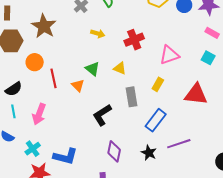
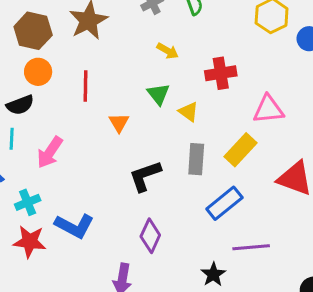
orange circle: (35, 62) -> (38, 72), moved
green triangle: (92, 69) -> (158, 94), moved
red line: (53, 78) -> (86, 86), moved
yellow rectangle: (158, 84) -> (241, 150), size x1.5
black star: (149, 153) -> (213, 274), moved

